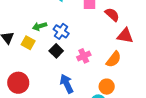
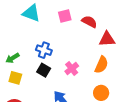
green arrow: (40, 26) -> (12, 58), moved
yellow square: (28, 43) -> (15, 78), moved

